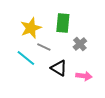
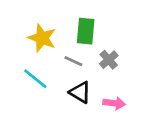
yellow star: (31, 28) -> (42, 38), turned -30
gray line: (44, 47) -> (73, 61), moved

